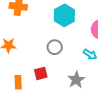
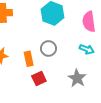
orange rectangle: (18, 82) -> (29, 59), moved

